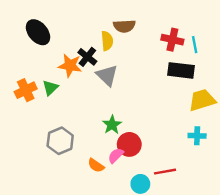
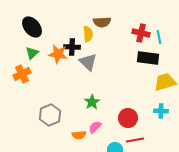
black cross: (87, 57) -> (72, 47), turned -35
green triangle: (50, 88) -> (32, 53), moved
red circle: (129, 144) -> (128, 118), moved
orange semicircle: (96, 165) -> (79, 135), turned -40

